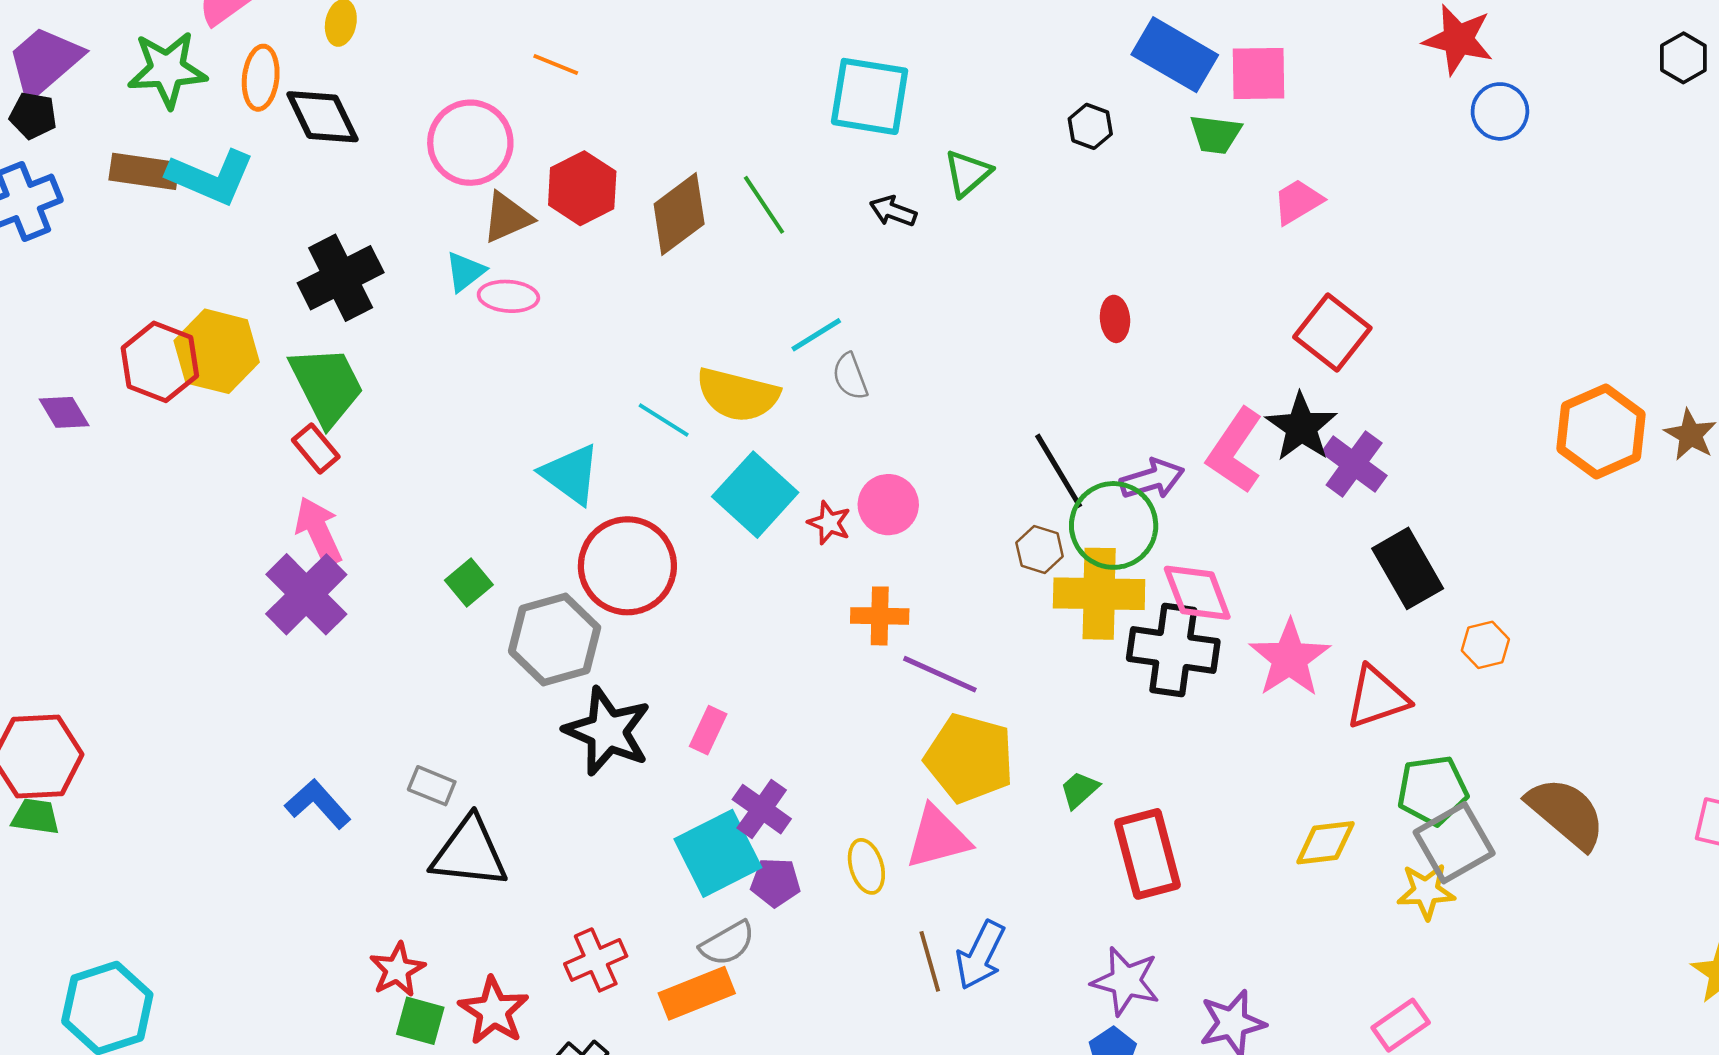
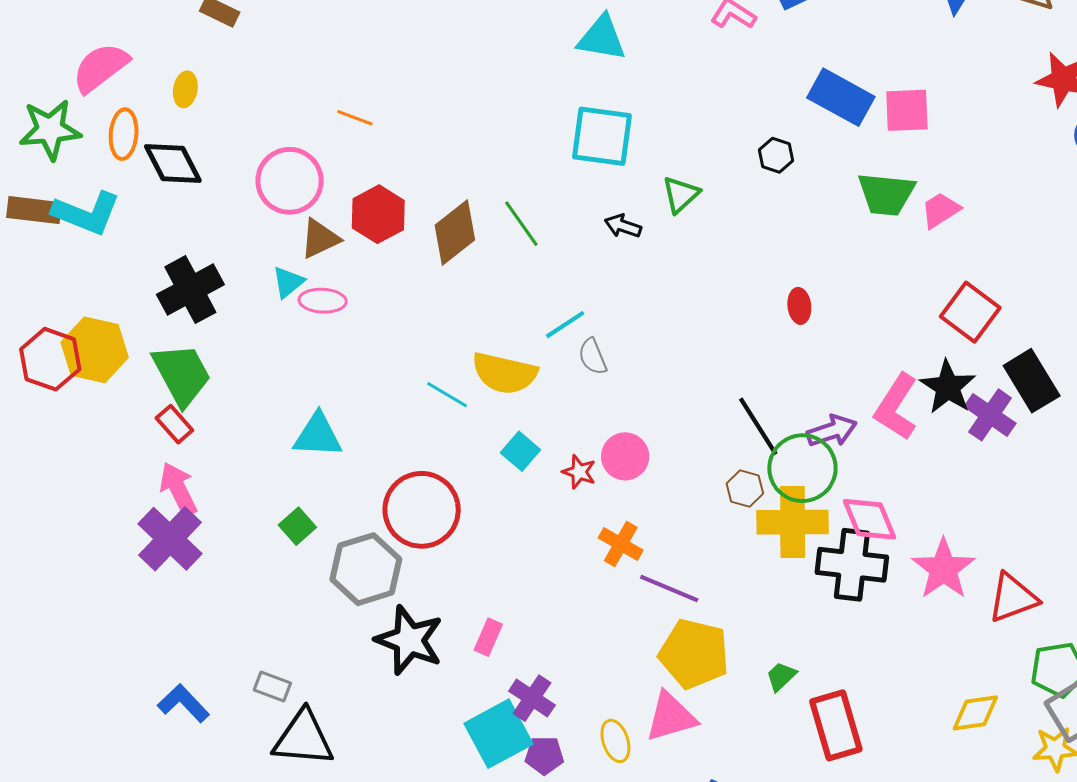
green trapezoid: (1216, 134) -> (886, 194), moved, size x1.4
cyan triangle: (571, 474) -> (318, 435), moved, turned -32
cyan square: (755, 495) -> (520, 451), size x0.6
black rectangle: (1408, 568) -> (1032, 381), moved
orange cross: (880, 616) -> (621, 544), turned 30

